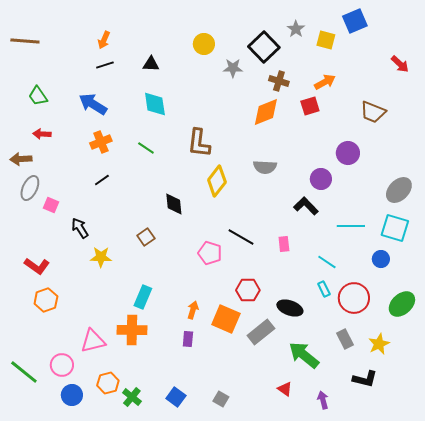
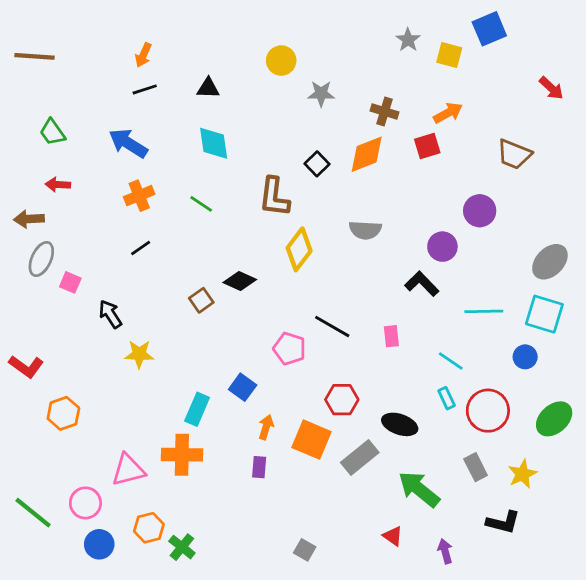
black square: (264, 47) -> (317, 164), moved, size x0.6
black diamond: (174, 204) -> (240, 281), turned -60
brown square: (146, 237) -> (201, 300), moved
red L-shape: (37, 266) -> (26, 366), moved
blue square: (176, 397) -> (243, 387), moved

